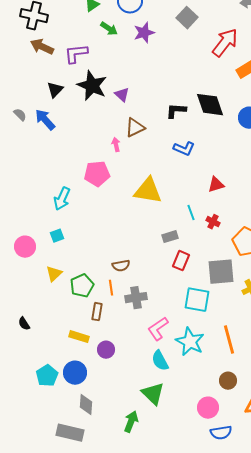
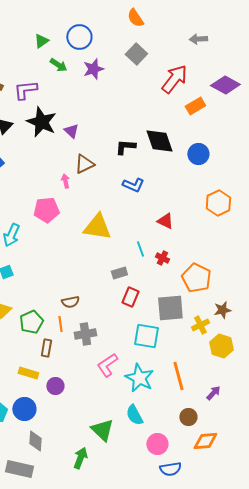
red triangle: (216, 185) -> (165, 221), turned 42
cyan semicircle: (160, 361) -> (134, 415), moved
brown circle: (228, 381) -> (188, 417), moved

